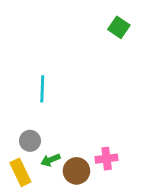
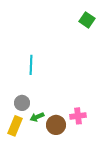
yellow rectangle: (20, 172) -> (15, 126), turned 48

